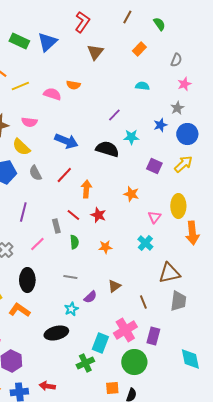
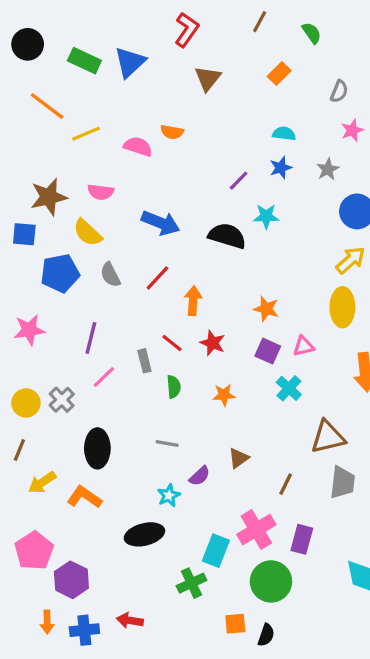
gray star: (177, 108) -> (328, 169), moved
blue star: (160, 125) -> (281, 168), moved
purple square: (154, 166) -> (268, 351), moved
yellow ellipse: (178, 206) -> (342, 307), moved
pink triangle: (154, 217) -> (303, 346), turned 40
pink line: (37, 244) -> (104, 377), moved
brown line: (143, 302) -> (286, 484), turned 48

